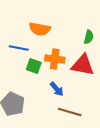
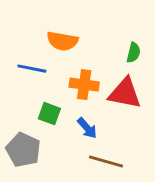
green square: (34, 66) -> (49, 114), moved

